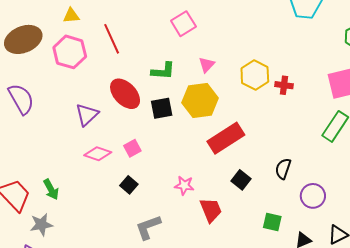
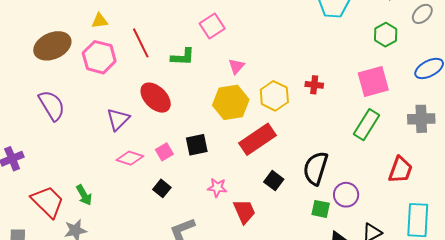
green L-shape: (163, 71) -> (183, 57), moved
yellow hexagon: (255, 75) -> (274, 96), moved
black square: (162, 108) -> (197, 145), moved
black semicircle: (283, 169) -> (316, 168), size x1.6
green square: (272, 222) -> (321, 209), moved

